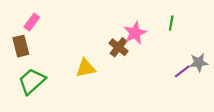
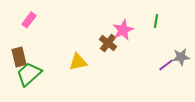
brown rectangle: (21, 46) -> (19, 57), moved

